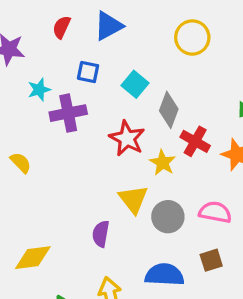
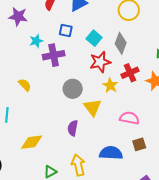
gray diamond: (169, 110) -> (121, 43), moved
red star: (127, 138) -> (100, 62), moved, turned 30
red cross: (195, 141) -> (130, 73), turned 36
pink semicircle: (215, 212) -> (129, 118), moved
gray circle: (168, 217) -> (73, 89), moved

